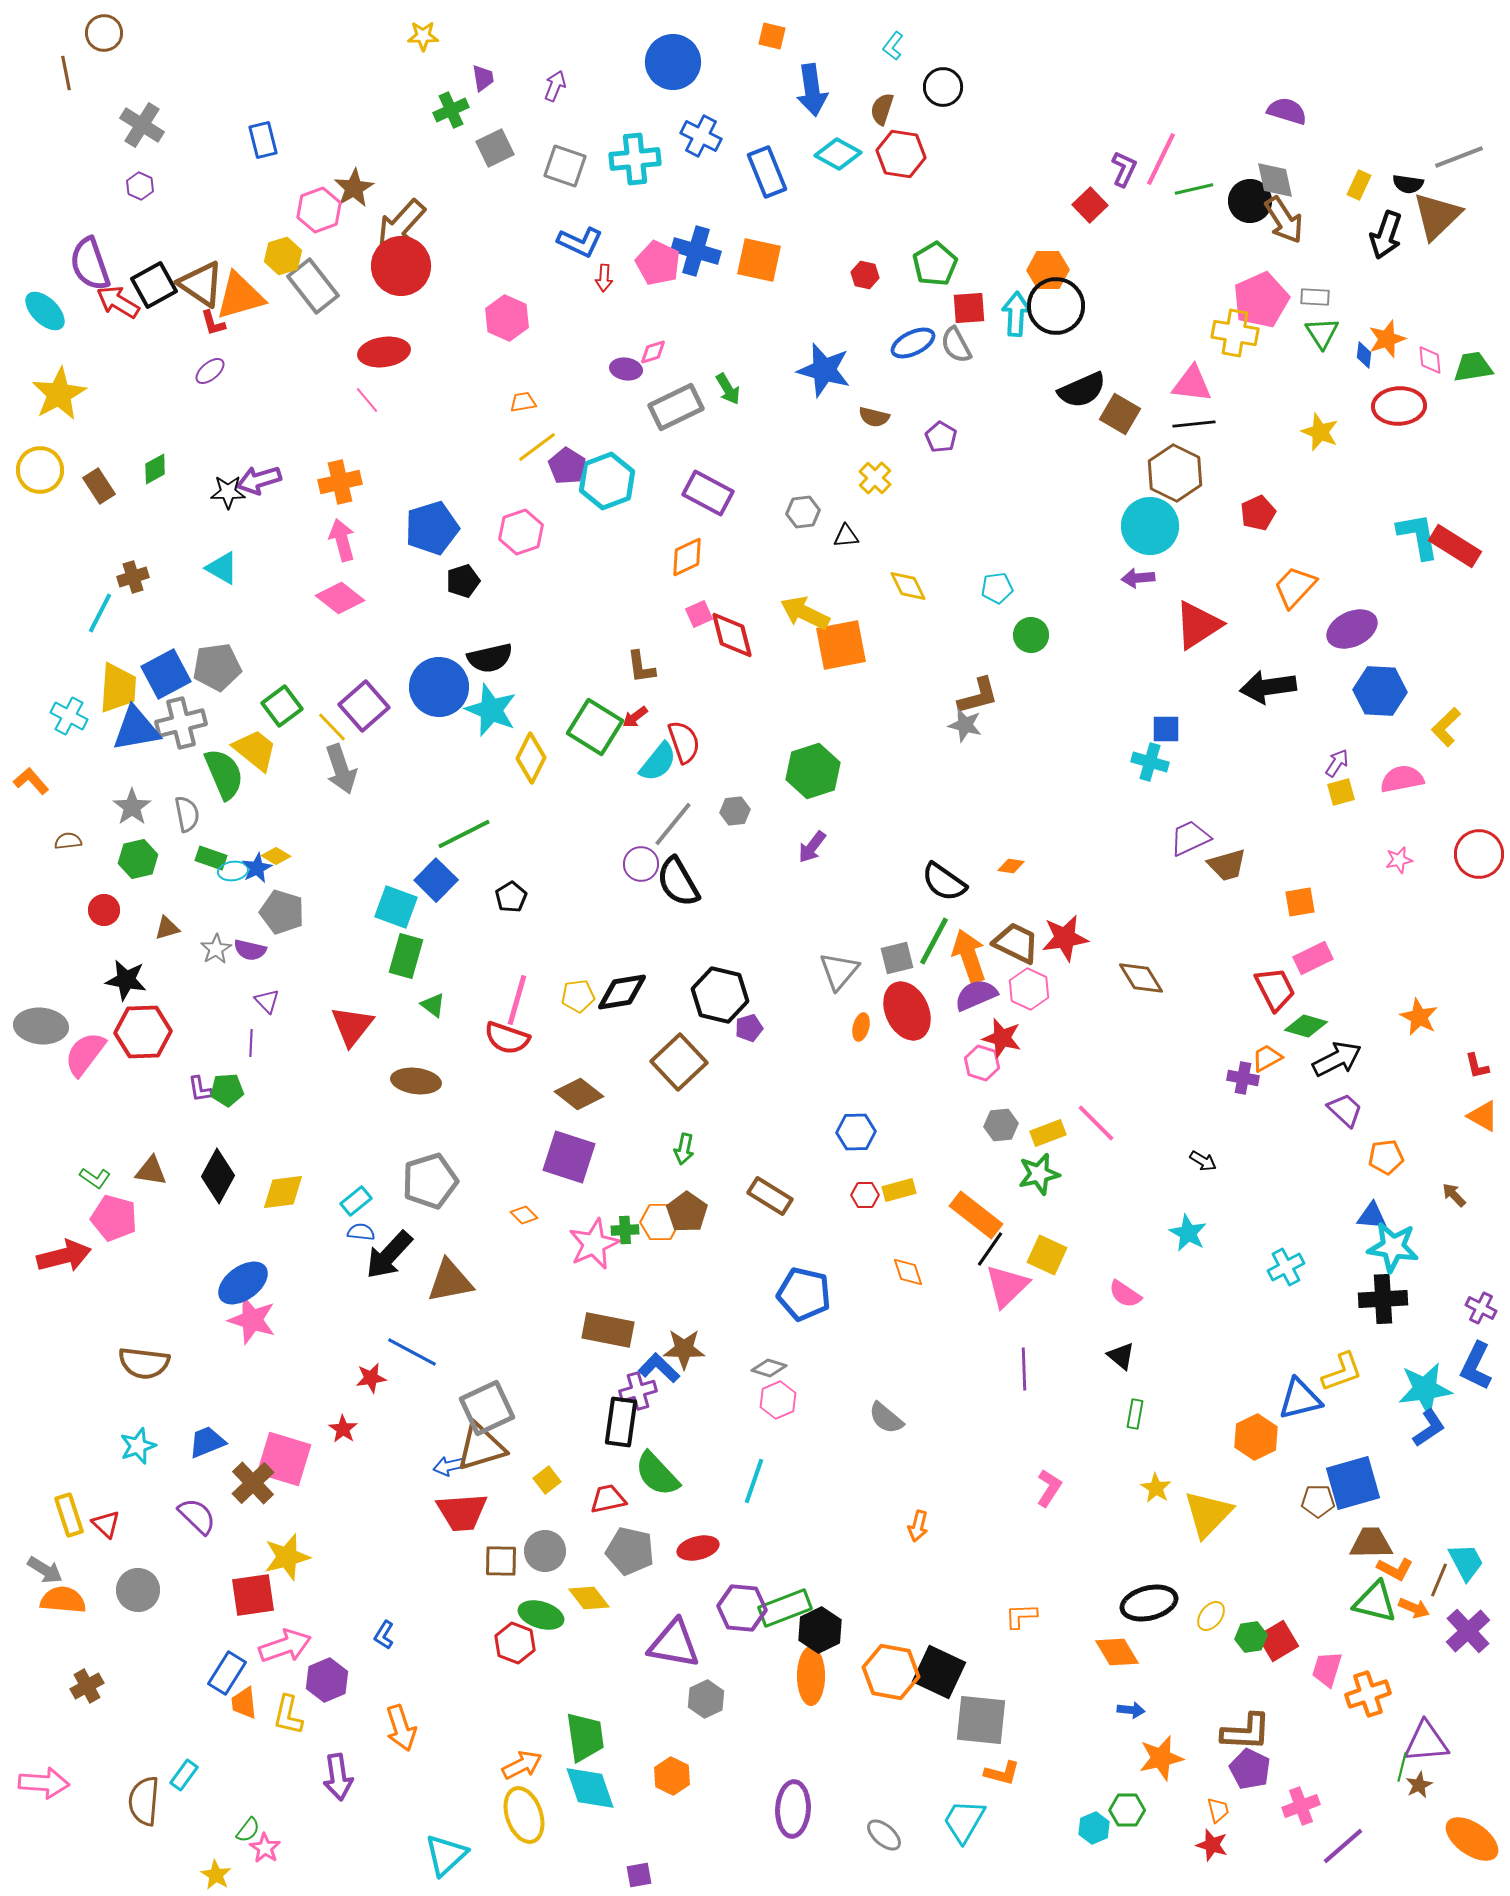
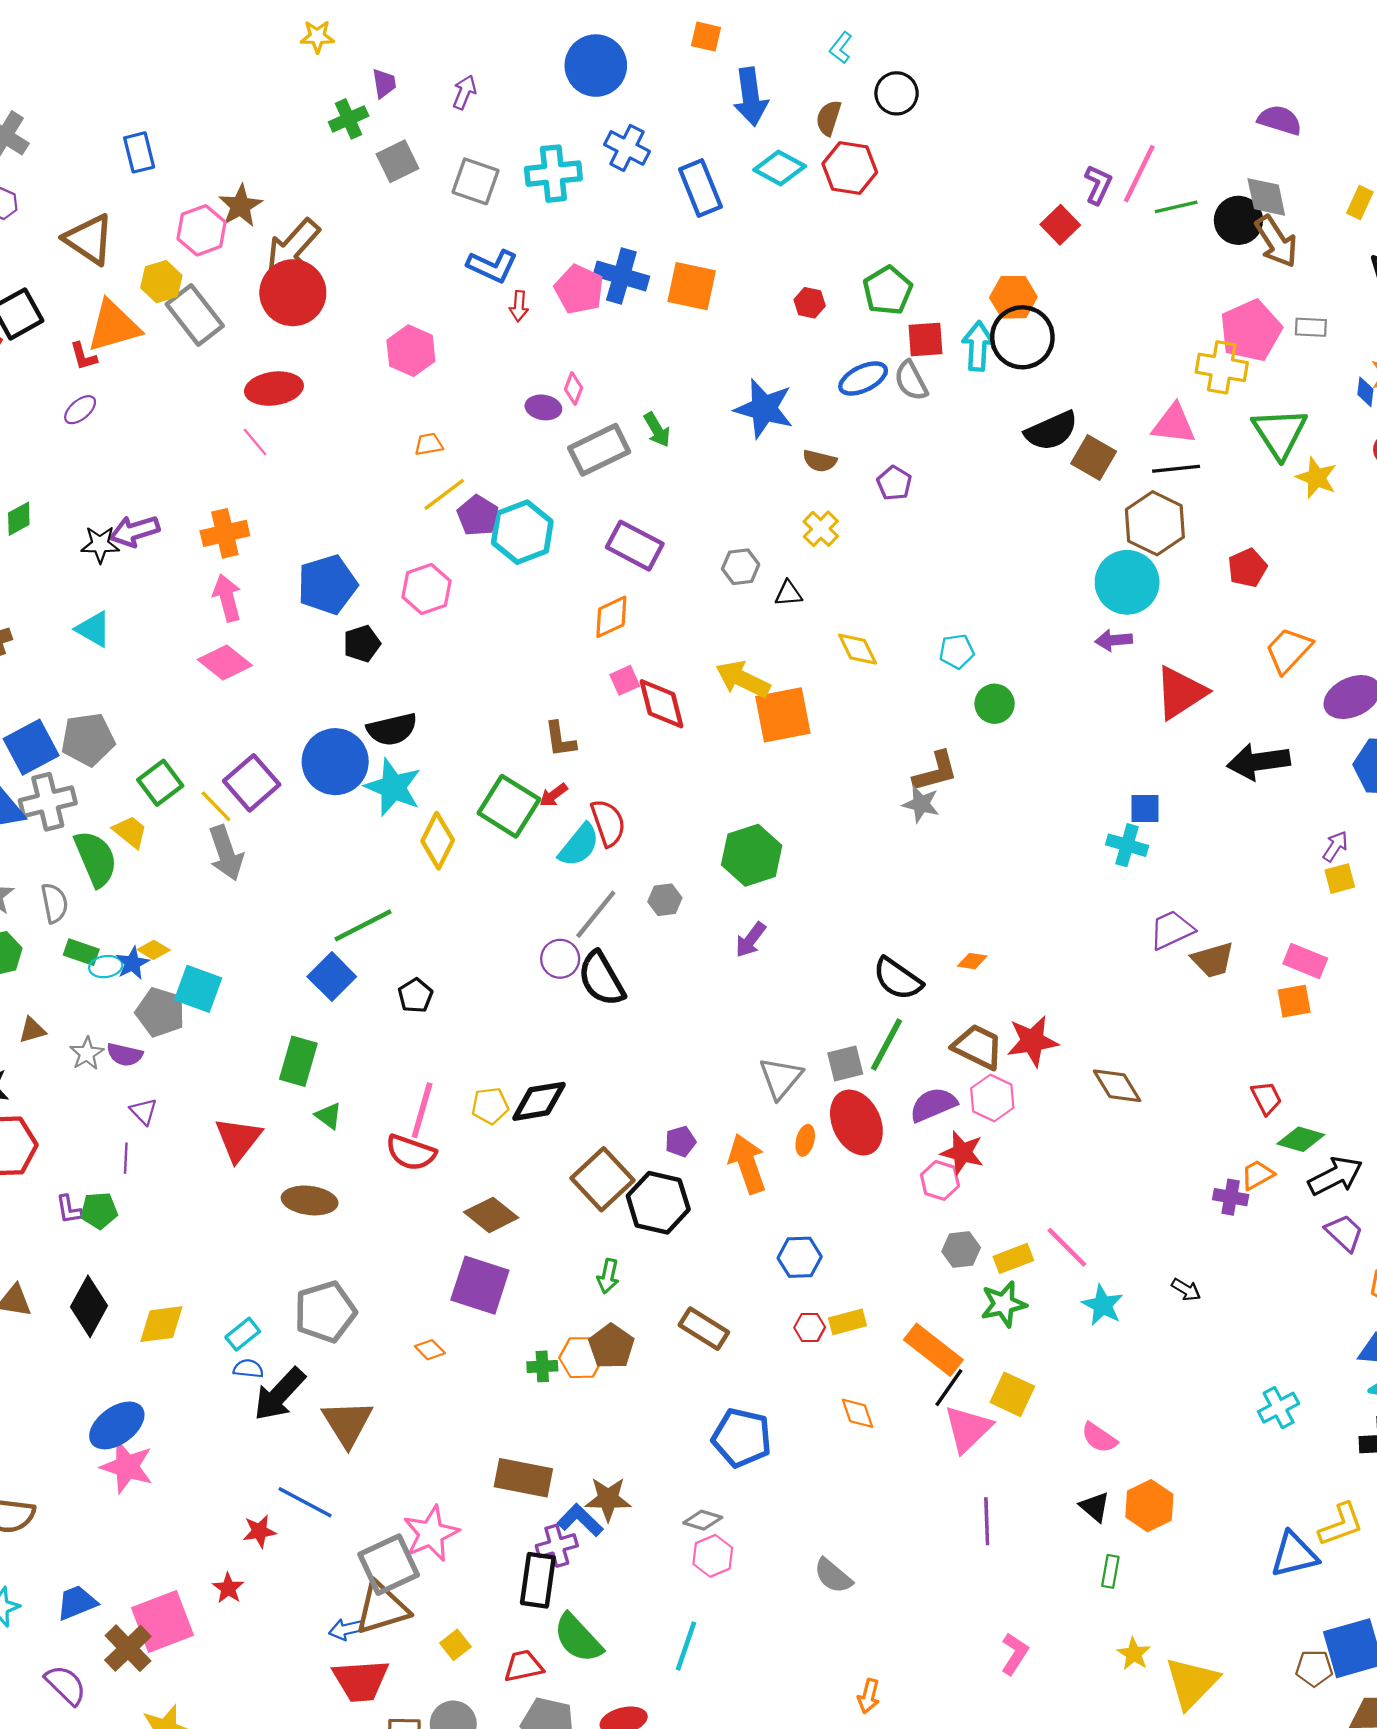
brown triangle: (201, 284) -> (89, 239), moved
green triangle: (1322, 333) -> (1280, 433), moved, size x1.5
pink diamond: (653, 352) -> (574, 389), turned -52
yellow trapezoid: (255, 750) -> (130, 832), size x0.7
cyan square: (396, 907) -> (198, 989), moved
orange arrow: (969, 956) -> (747, 1164), moved
pink rectangle: (1313, 958) -> (1305, 961), moved, turned 48
red trapezoid: (1275, 989) -> (1266, 1098), size x0.7
black hexagon: (720, 995) -> (658, 1203), moved
cyan star: (1188, 1233) -> (1103, 1305), moved
pink star: (594, 1244) -> (431, 1534), moved
brown triangle: (450, 1281) -> (347, 1423), turned -51
orange hexagon: (1256, 1437) -> (1149, 1506), moved
pink square: (284, 1459) -> (163, 1621), turned -38

